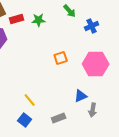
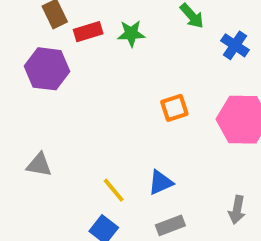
blue cross: (92, 26) -> (235, 45), turned -32
blue triangle: (81, 96) -> (161, 182), moved

